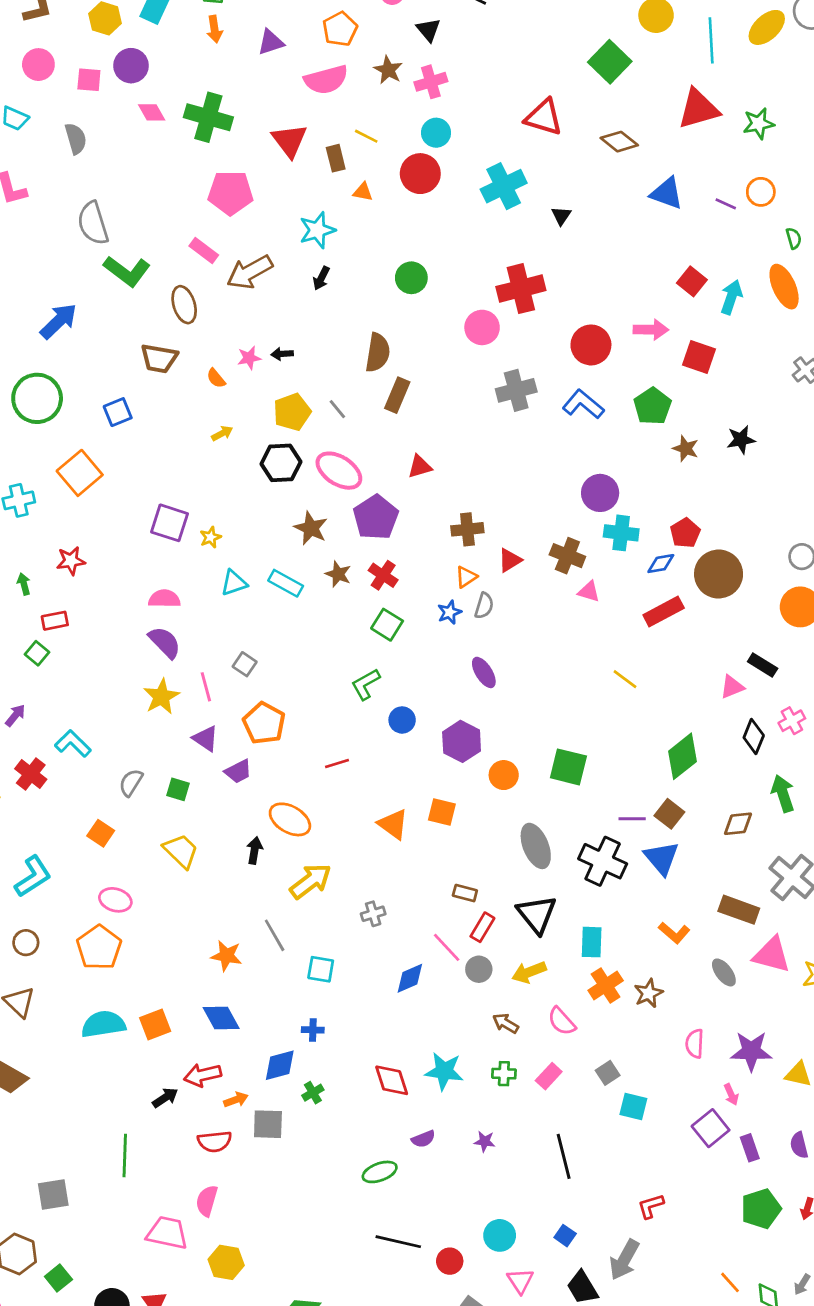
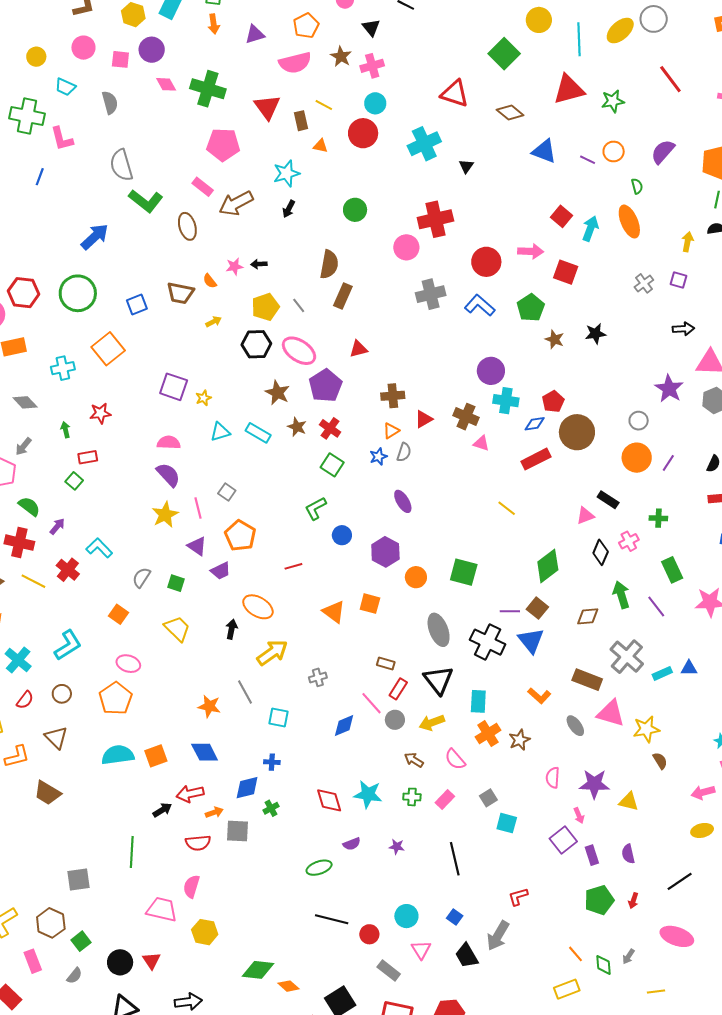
brown trapezoid: (159, 358) -> (180, 293), moved

